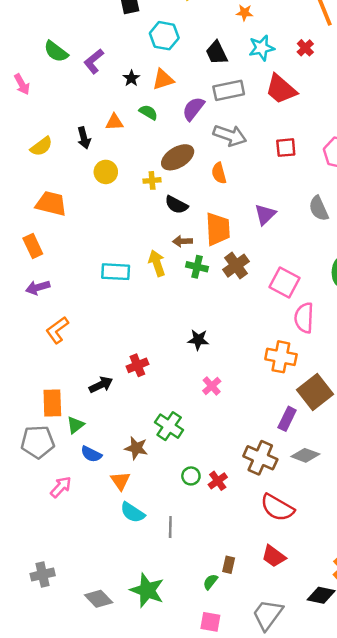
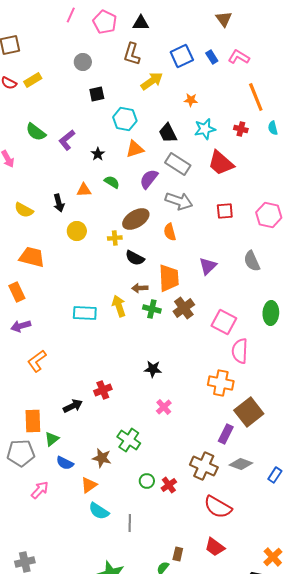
red cross: (305, 48) -> (241, 129), turned -32
orange triangle: (163, 79) -> (135, 149), moved
gray rectangle: (229, 90) -> (178, 164), turned 45
yellow semicircle: (41, 146) -> (24, 210), turned 66
orange triangle: (120, 481) -> (89, 485), turned 30

